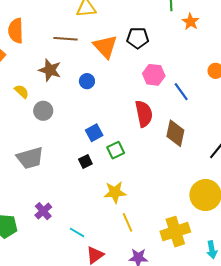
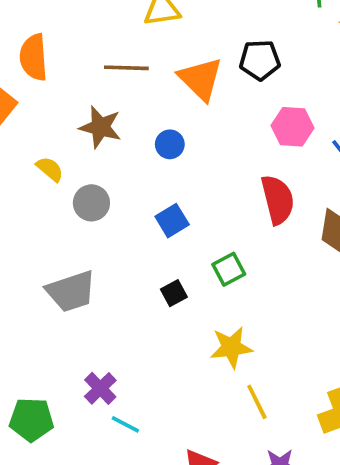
blue square: (94, 133) -> (172, 221), moved
cyan line: (77, 232) -> (125, 424), moved

